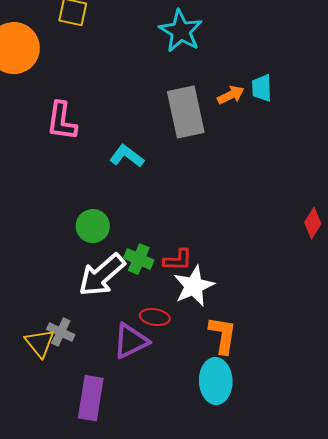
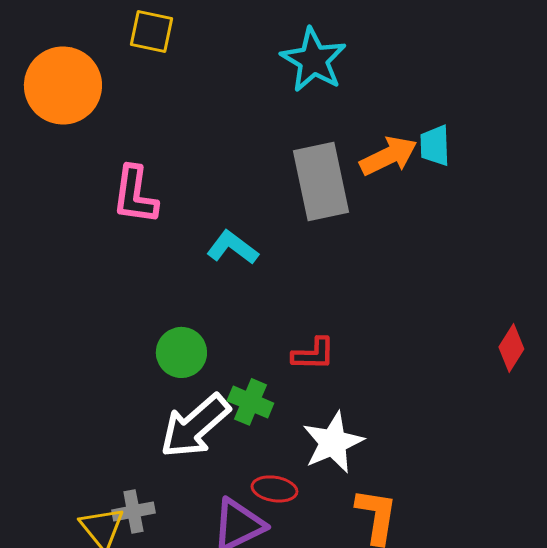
orange arrow: (231, 95) -> (388, 156), size x1.4
red L-shape: (178, 260) -> (313, 354), moved
gray cross: (61, 332) -> (133, 511), turned -36

